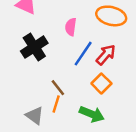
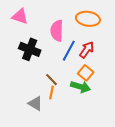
pink semicircle: (71, 27) -> (57, 31), size x1.5
black cross: (34, 47) -> (30, 49), turned -30
green arrow: (92, 114) -> (80, 87), moved

